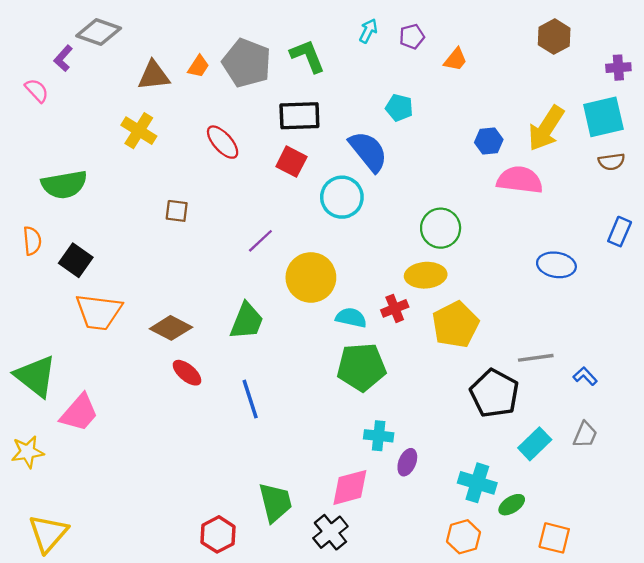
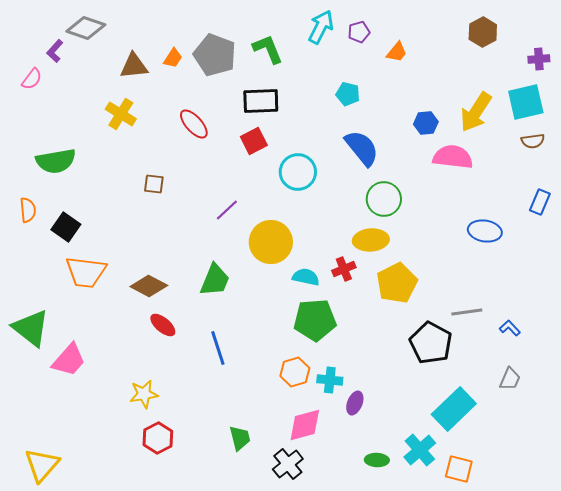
cyan arrow: (368, 31) -> (321, 27), size x1.6
pink semicircle: (37, 90) -> (32, 79), turned 80
blue semicircle: (368, 151) -> (362, 148), moved
red square: (291, 162) -> (254, 141), turned 36
cyan rectangle: (535, 444) -> (454, 409), moved, size x1.5
yellow star: (28, 452) -> (144, 394), moved
cyan cross: (477, 483) -> (420, 450), moved, turned 32
green trapezoid: (275, 502) -> (240, 438), size x0.7
green ellipse: (512, 505) -> (377, 460), moved, turned 35
red hexagon: (218, 534) -> (158, 438), moved
orange hexagon: (464, 537) -> (295, 372), moved
orange square: (554, 538) -> (459, 469), moved

